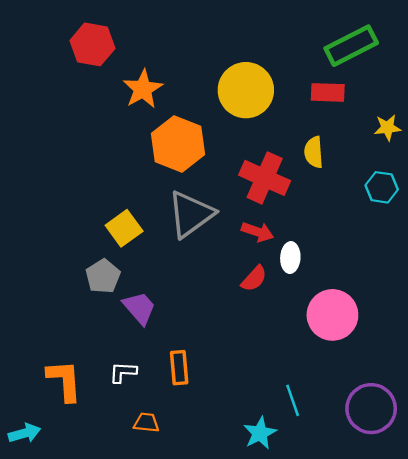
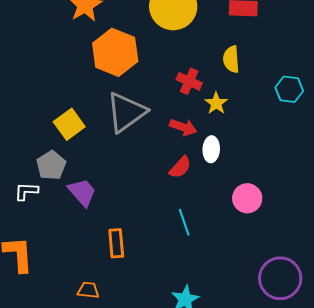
yellow star: (388, 128) -> (216, 103), moved, turned -30
red cross: (265, 178) -> (189, 81), size x0.6
pink circle: (332, 315) -> (247, 198), size x0.7
white L-shape: (123, 372) -> (26, 191), moved
cyan line: (293, 400) -> (184, 222), moved

